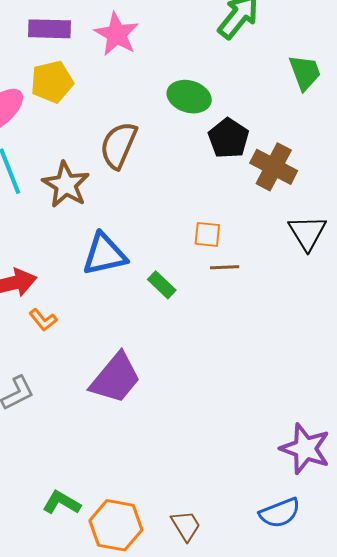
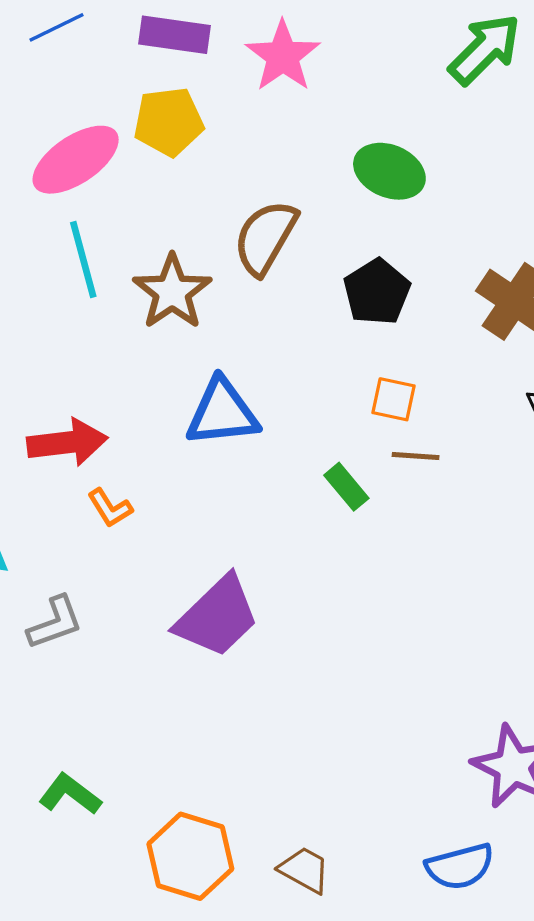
black pentagon: (228, 138) -> (377, 292), moved
green rectangle: (162, 285) -> (346, 487), moved
green L-shape: (62, 503) -> (70, 794), moved
brown trapezoid: (186, 526) -> (304, 870), turned -36

